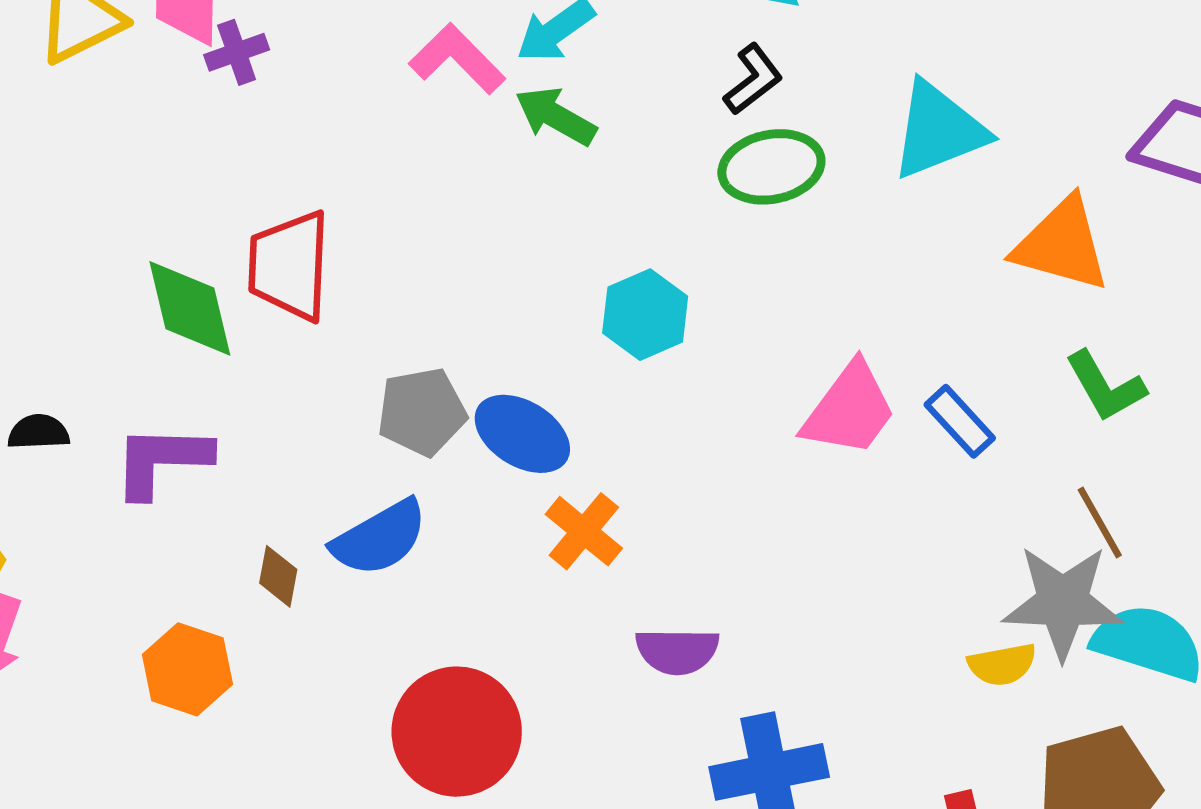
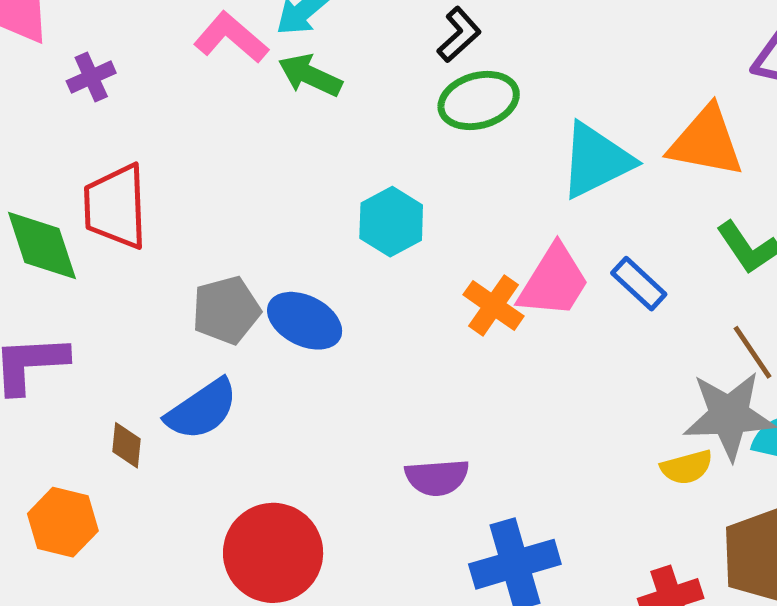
purple cross: (237, 52) -> (91, 77), moved
cyan triangle: (939, 130) -> (596, 161), moved
orange cross: (584, 531) -> (494, 305), moved

